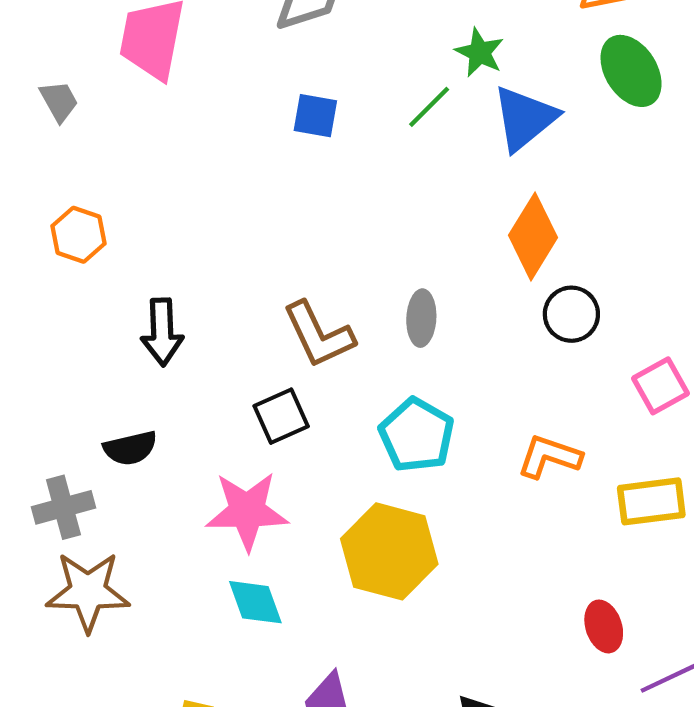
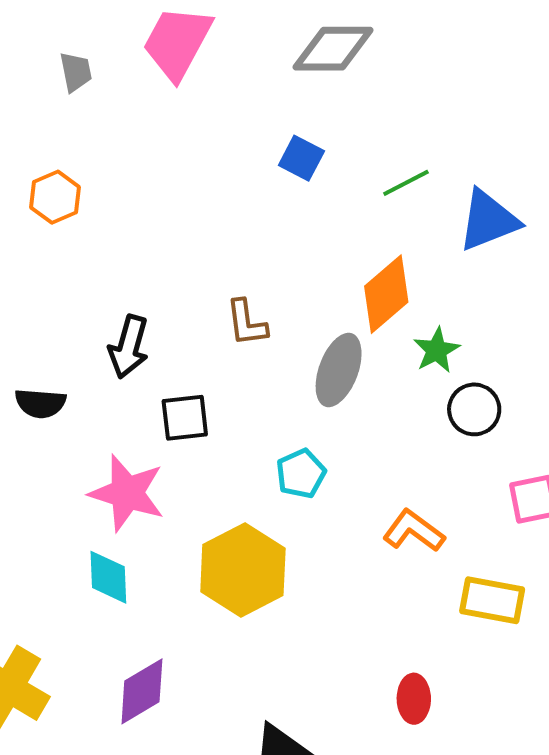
green star: (480, 52) -> (437, 350), moved
orange diamond: (533, 236) -> (386, 294), moved
gray ellipse: (421, 318) -> (339, 370), size x1.4
black arrow: (162, 332) -> (129, 347), moved
brown L-shape: (319, 335) -> (247, 323), moved, size x0.7
cyan pentagon: (417, 435) -> (301, 474), size x0.7

